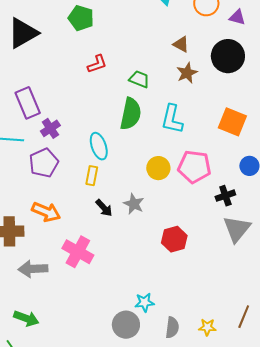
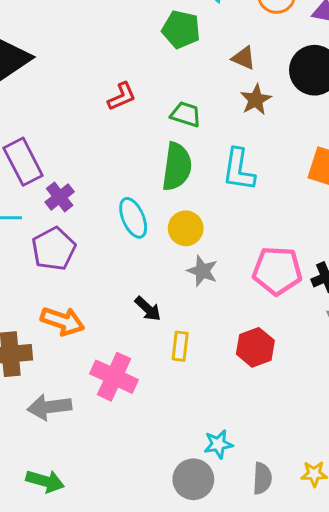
green pentagon: (81, 18) -> (181, 29), moved
pink pentagon: (194, 167) -> (277, 271), moved
yellow circle: (158, 168) -> (186, 228), moved
yellow rectangle: (92, 176) -> (180, 346), moved
gray star: (134, 204) -> (202, 271), moved

